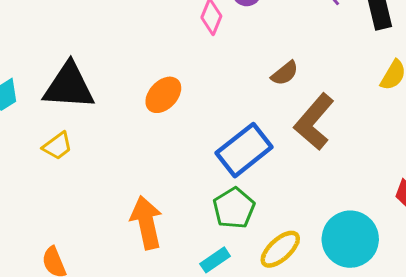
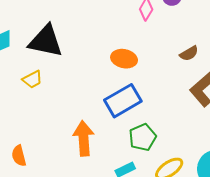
orange ellipse: (163, 95) -> (124, 59), moved, turned 50
blue rectangle: (244, 150) -> (123, 101), moved

